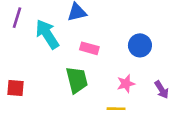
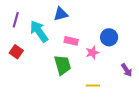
pink star: (126, 84) -> (92, 53), moved
red square: (16, 88) -> (16, 52), moved, turned 32

